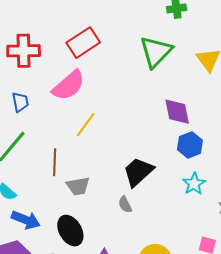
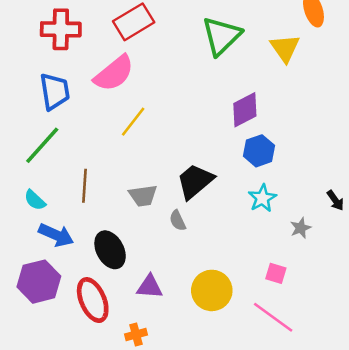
blue trapezoid: (20, 102) -> (55, 91), size x1.5
purple diamond: (177, 112) -> (245, 110), turned 72
brown line: (55, 162) -> (84, 186), moved
gray trapezoid: (78, 186) -> (143, 196), moved

